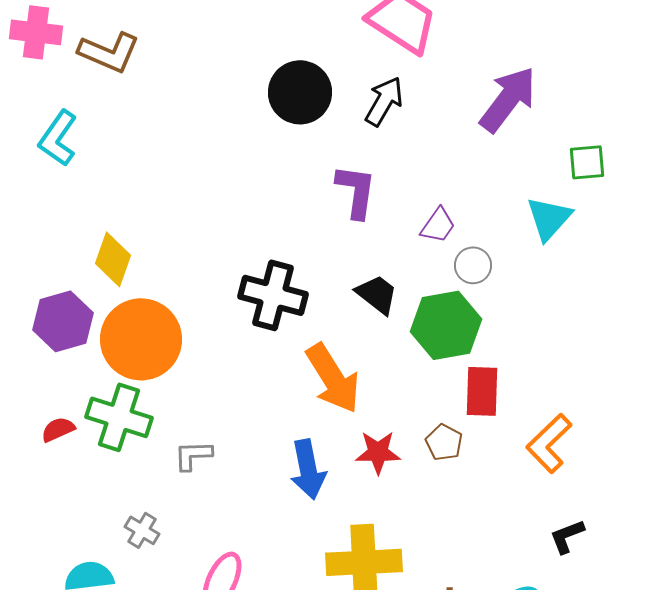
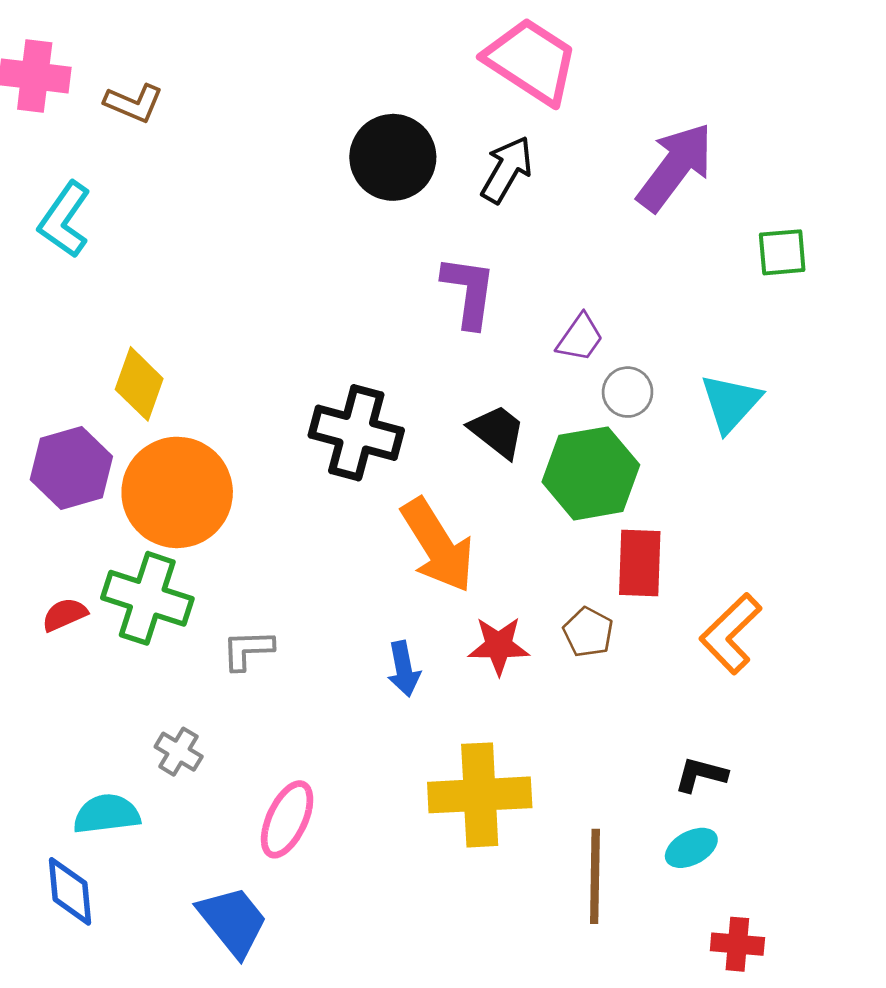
brown L-shape: (109, 52) -> (134, 103), size x0.7
cyan triangle: (549, 218) -> (731, 403), moved
blue arrow: (308, 469) -> (404, 669), size x0.7
black L-shape: (567, 536) -> (701, 775), moved, turned 36

